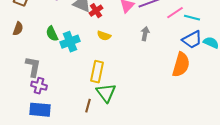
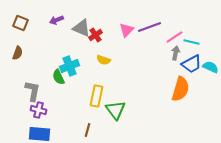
green semicircle: (52, 34) -> (58, 77), moved
gray arrow: (145, 34) -> (176, 53), moved
green triangle: (106, 93) -> (116, 110), moved

